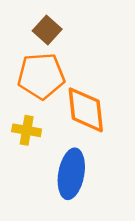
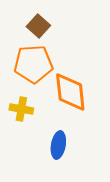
blue ellipse: (71, 174) -> (58, 145), size x0.7

